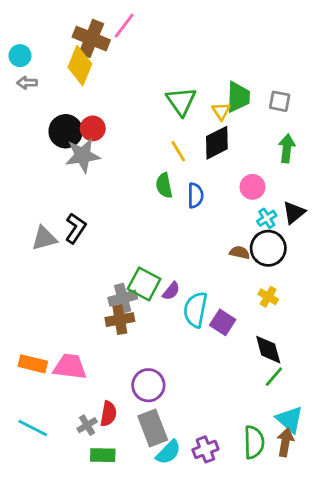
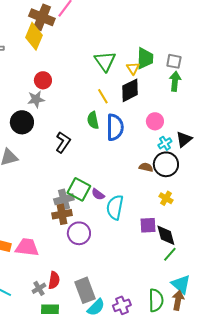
black circle: (66, 131) -> (22, 122), moved
green arrow: (287, 148) -> (175, 81), moved
gray star: (83, 156) -> (36, 99), size x0.7
blue semicircle: (195, 195) -> (115, 127), size x1.5
black L-shape: (76, 228) -> (63, 142), moved
purple semicircle: (171, 291) -> (98, 194), turned 88
purple square: (223, 322) -> (148, 225), moved, turned -36
purple circle: (148, 385) -> (79, 233), moved

